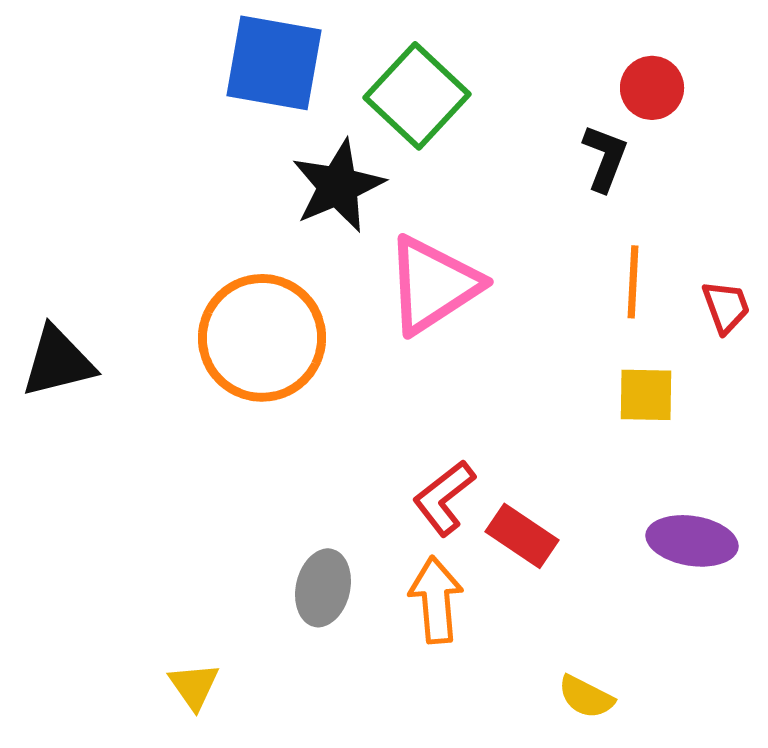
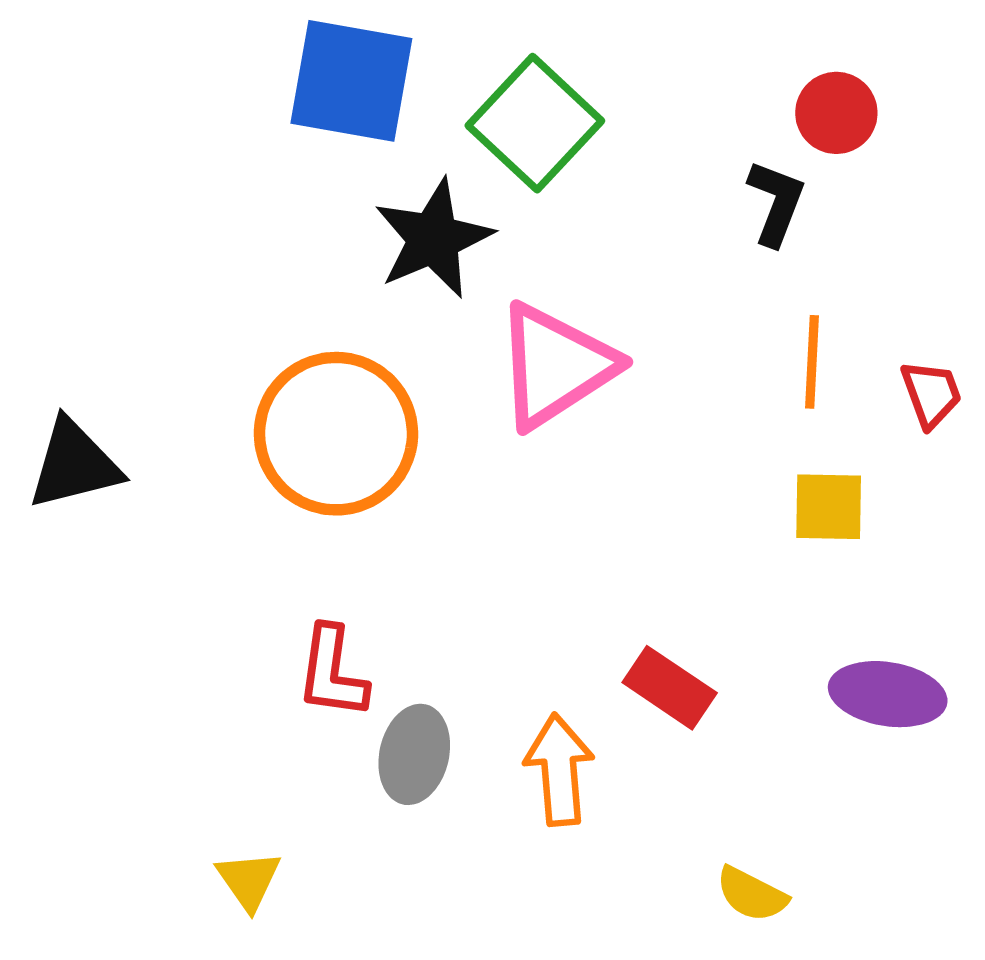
red L-shape: (444, 498) -> (332, 672), moved, turned -44

